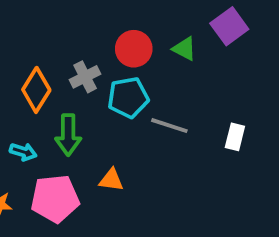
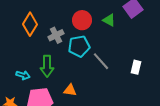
orange diamond: (36, 90) -> (30, 24), moved
gray line: (169, 126) -> (101, 61), turned 30

